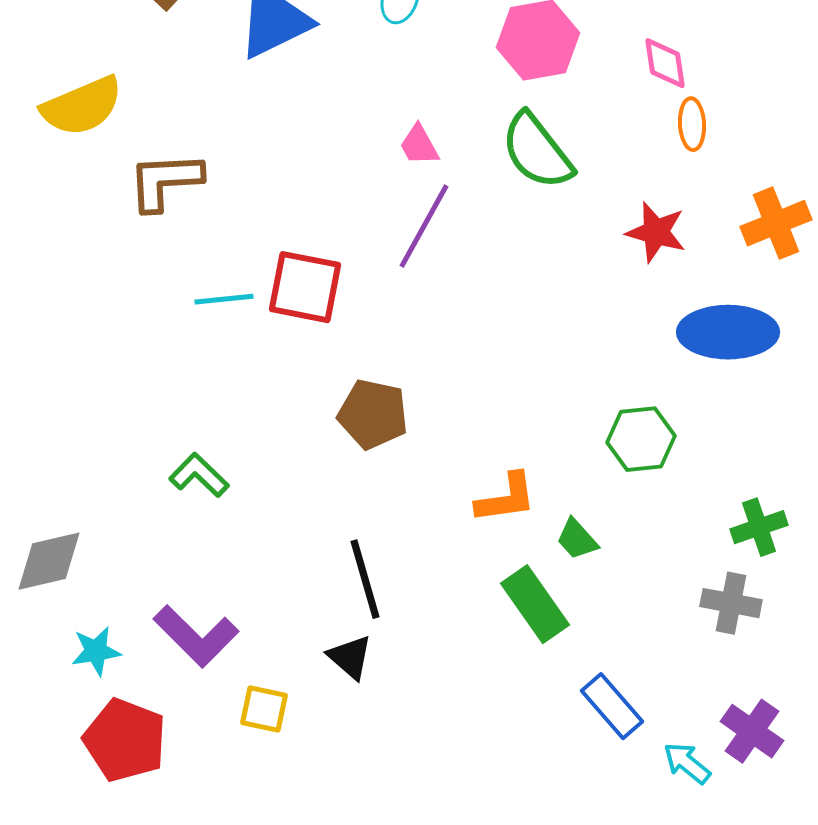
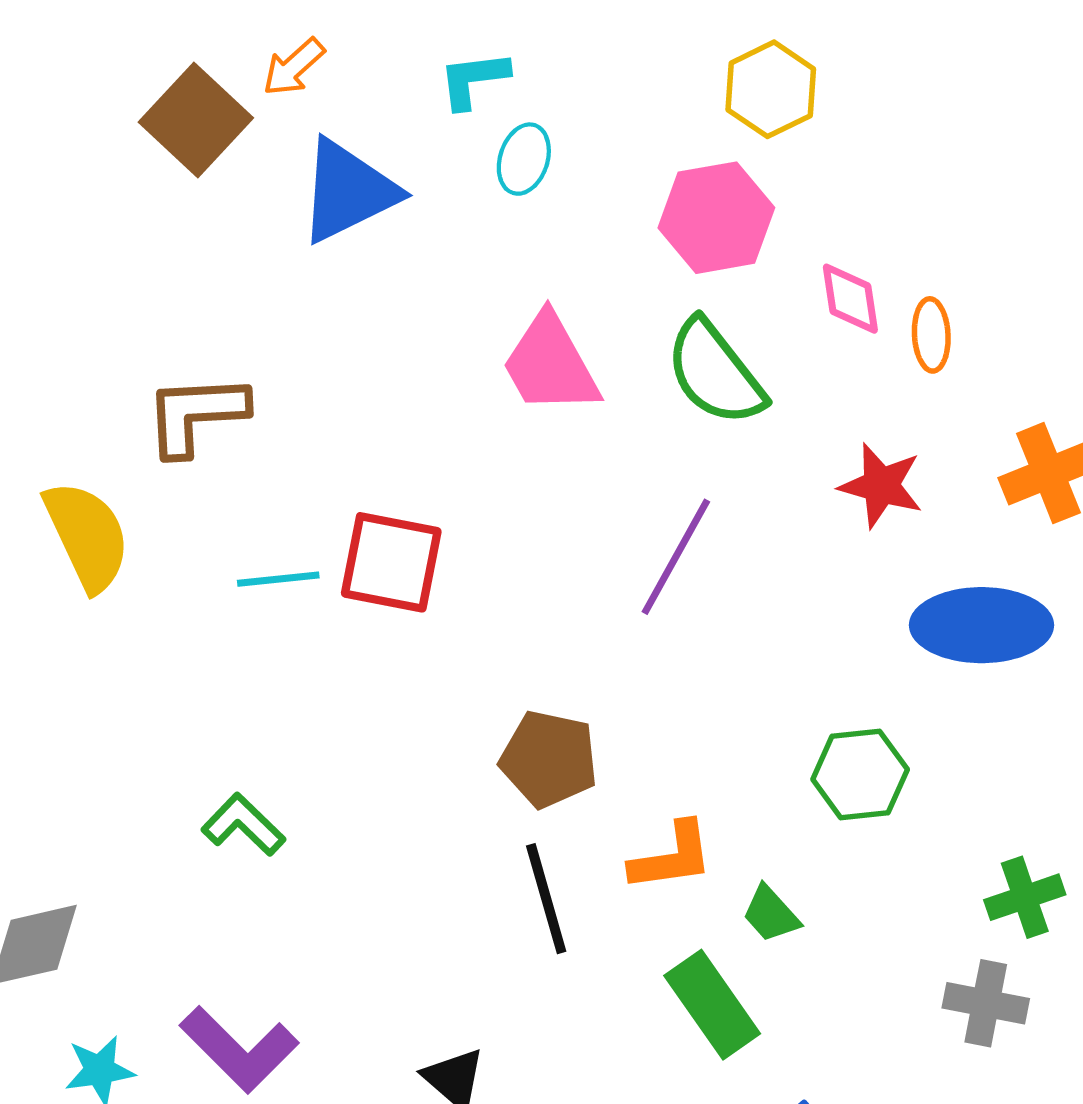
pink diamond: (665, 63) -> (850, 299), moved
yellow semicircle: (82, 106) -> (87, 536), moved, turned -92
pink trapezoid: (419, 145) -> (550, 364), size x1.8
purple line: (424, 226) -> (676, 557), moved
brown pentagon: (373, 414) -> (549, 759), moved
black line: (365, 579) -> (546, 899), moved

